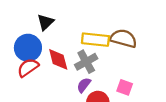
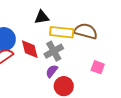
black triangle: (45, 22) -> (42, 17), moved, turned 35
pink square: (125, 87) -> (98, 67), moved

